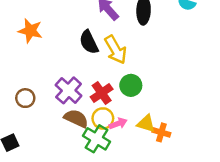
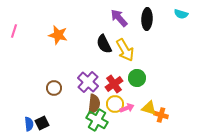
brown semicircle: (76, 118) -> (94, 104), turned 72
green cross: (96, 139) -> (97, 120), moved

